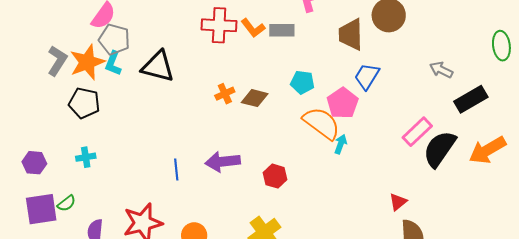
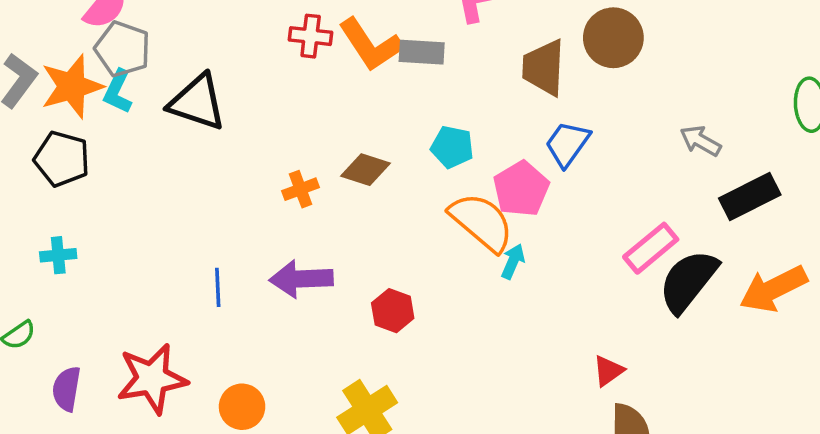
red cross: (219, 25) -> (311, 36), size x0.7
orange L-shape: (253, 28) -> (371, 45), size x1.5
orange cross: (225, 94) -> (301, 189), moved

